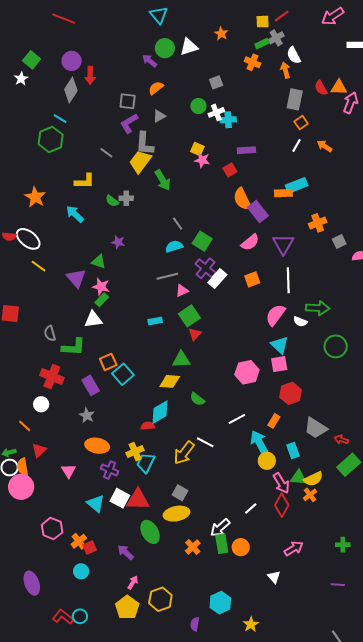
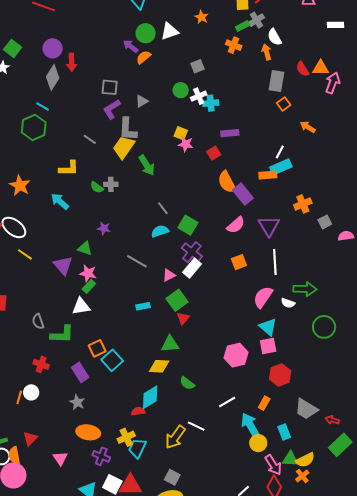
orange semicircle: (156, 88) -> (144, 57), moved
white line: (297, 145) -> (280, 152), moved
gray line: (167, 276) -> (137, 261), moved, turned 45
white rectangle: (217, 279) -> (192, 268), moved
red cross: (52, 377) -> (41, 364), size x0.7
orange line: (25, 426) -> (19, 397), moved, turned 64

